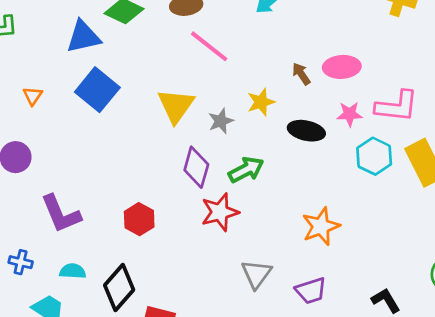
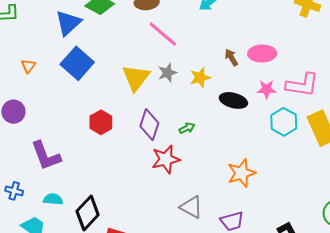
blue triangle: (83, 37) -> (68, 23), turned -32
gray star: (221, 121) -> (167, 73), moved
green arrow: (246, 170) -> (187, 128), size x0.6
red hexagon: (139, 219) -> (101, 122), moved
gray triangle: (256, 274) -> (191, 207), turned -40

